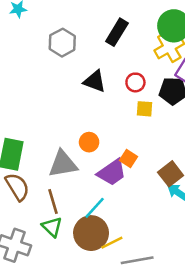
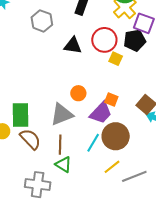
red circle: (135, 82) -> (104, 40), size x1.6
yellow square: (145, 109) -> (116, 59), turned 32
brown line: (53, 201) -> (60, 145), turned 30
brown circle: (91, 233) -> (116, 136), moved

